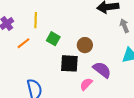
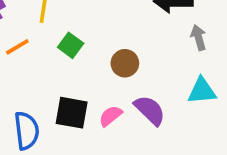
black square: (69, 63) -> (72, 113), moved
pink semicircle: (86, 84) -> (111, 116), moved

